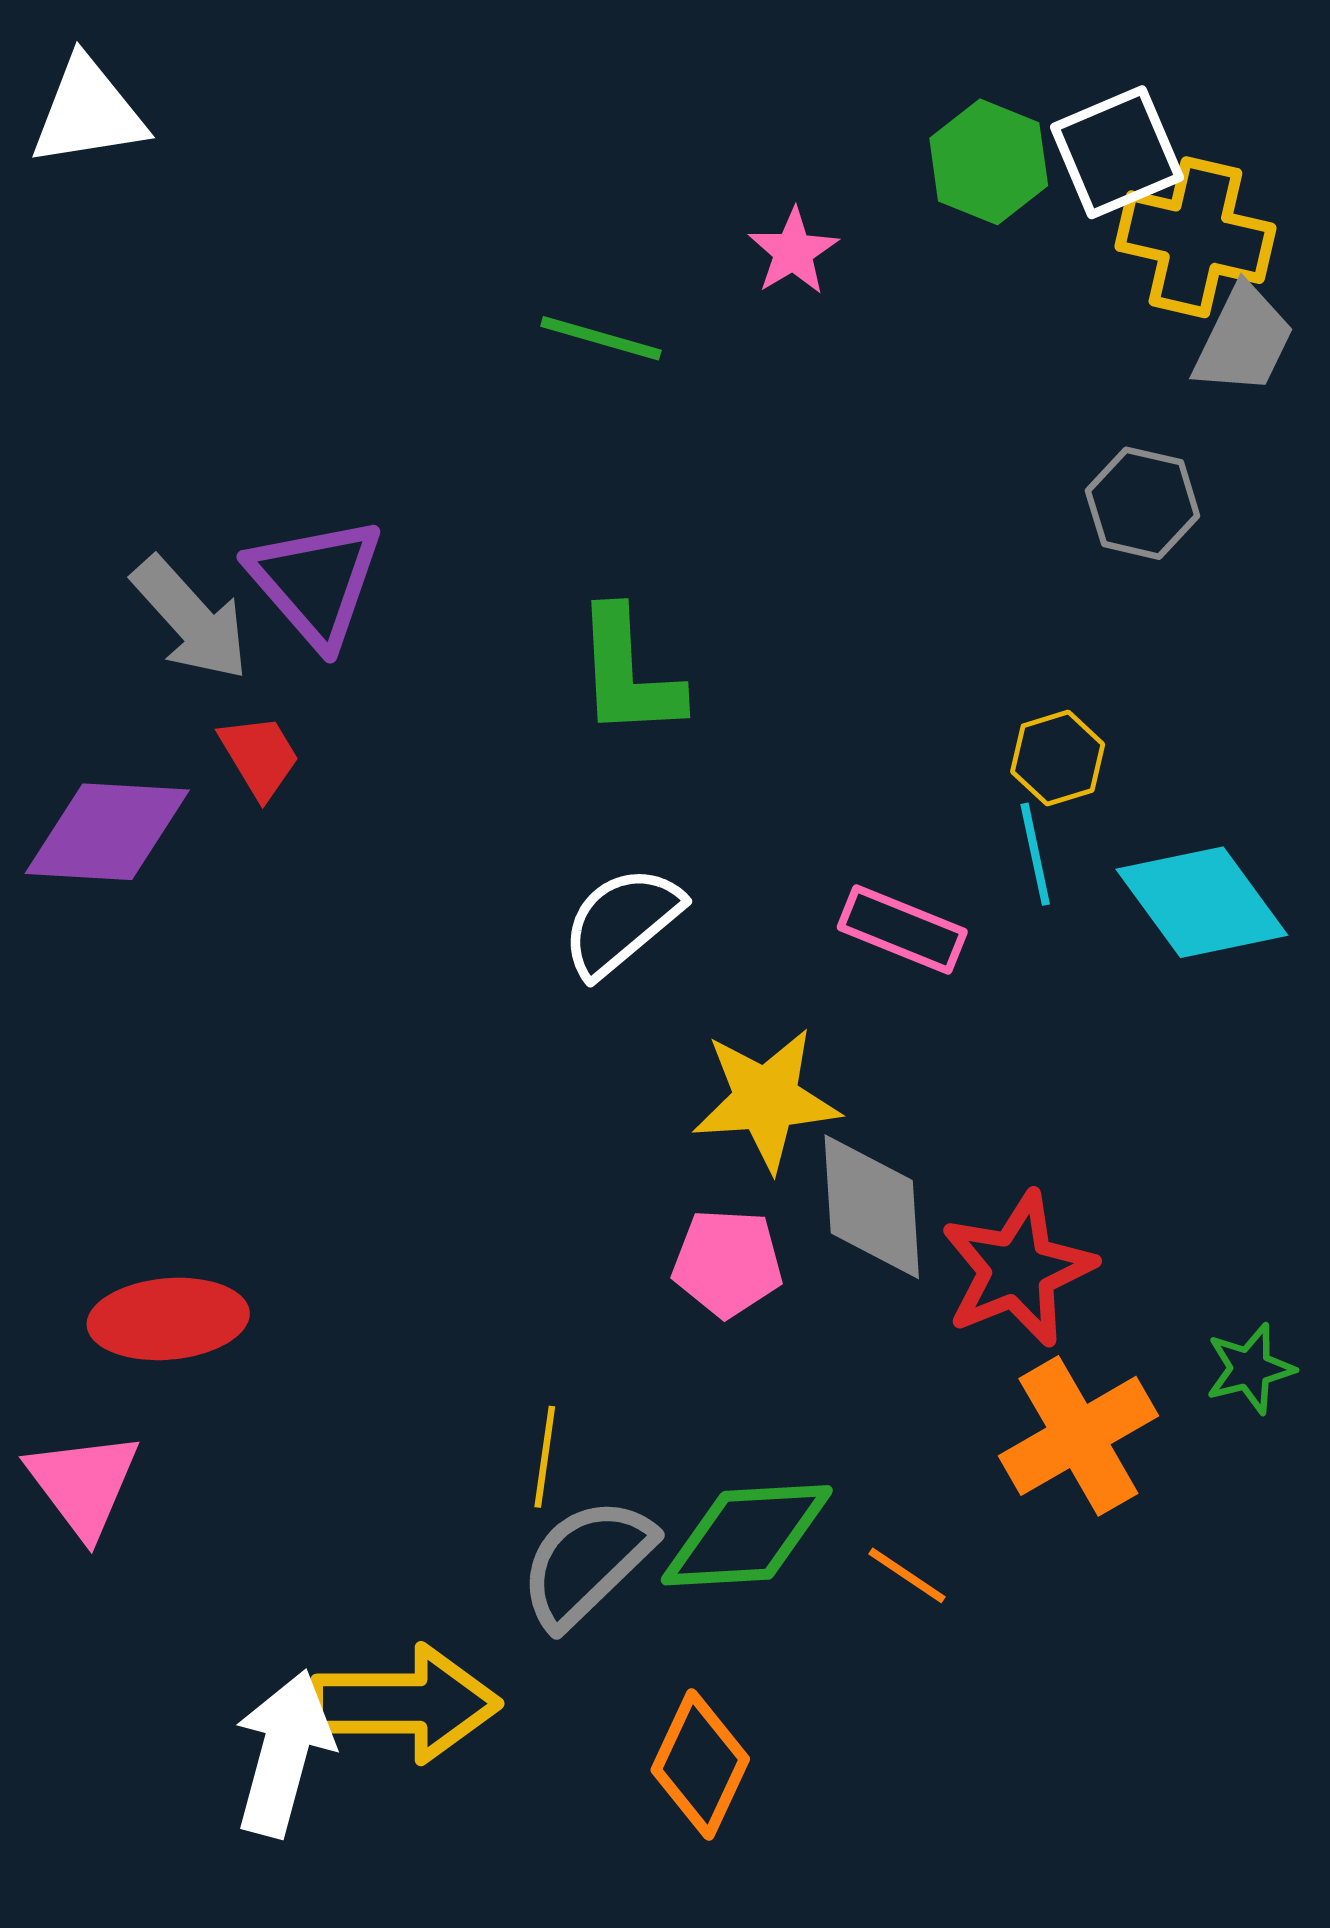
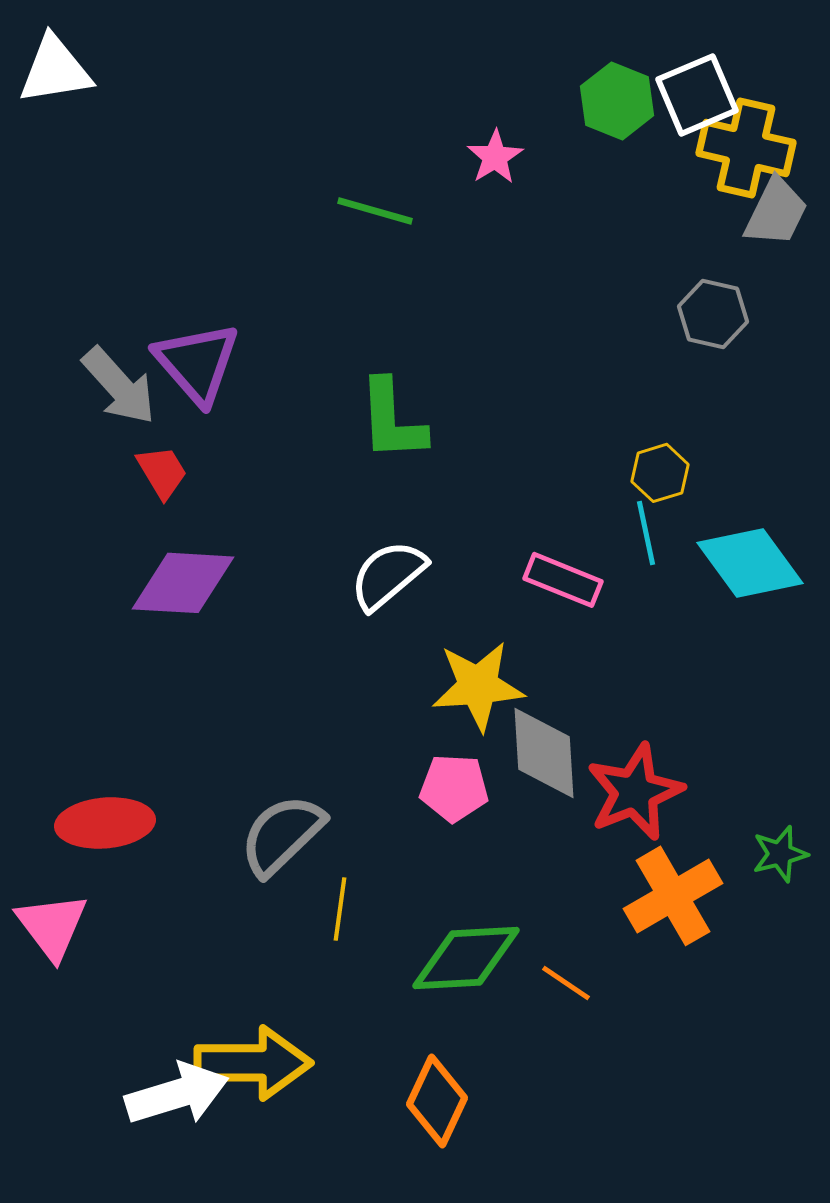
purple diamond: (107, 832) -> (183, 583), moved
gray semicircle: (586, 1563) -> (282, 835), moved
white arrow: (284, 1753) -> (177, 1094), turned 58

